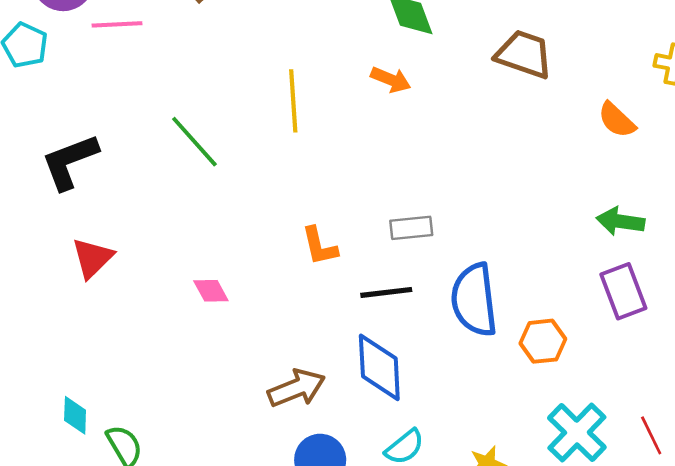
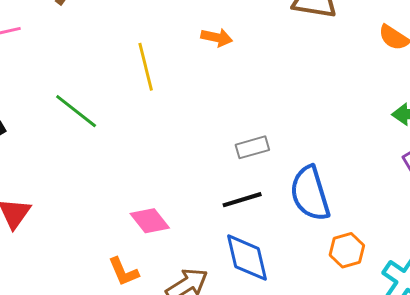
orange L-shape: (320, 246) -> (123, 272), moved
pink diamond: (211, 291) -> (150, 221), moved, size x1.4
orange hexagon: (543, 341) -> (347, 250), moved

